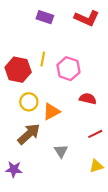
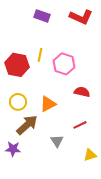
yellow circle: (29, 102) -> (18, 102), moved
red line: (95, 134) -> (80, 125), moved
purple star: (14, 169) -> (13, 149), moved

